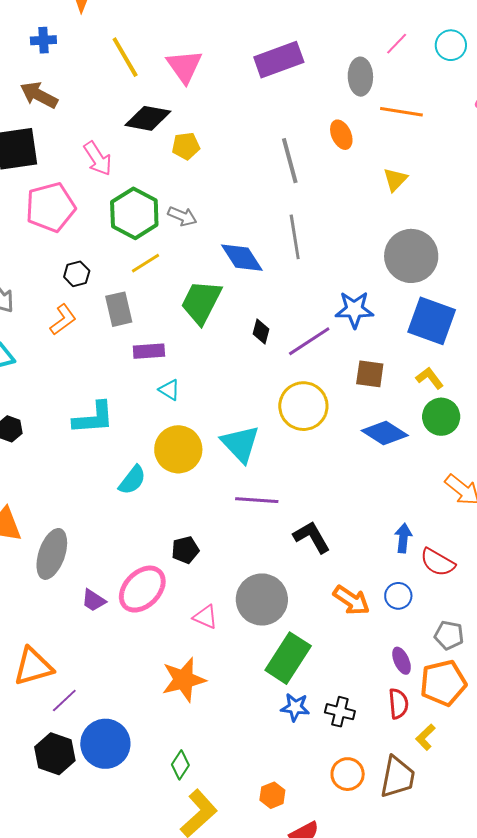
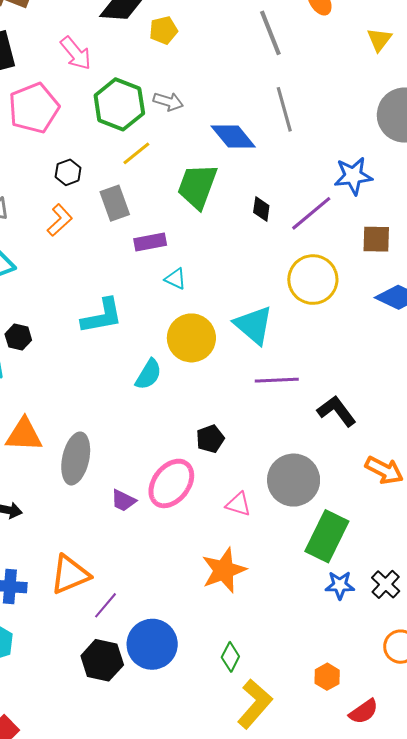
black cross: (340, 712) -> (386, 584), turned 36

